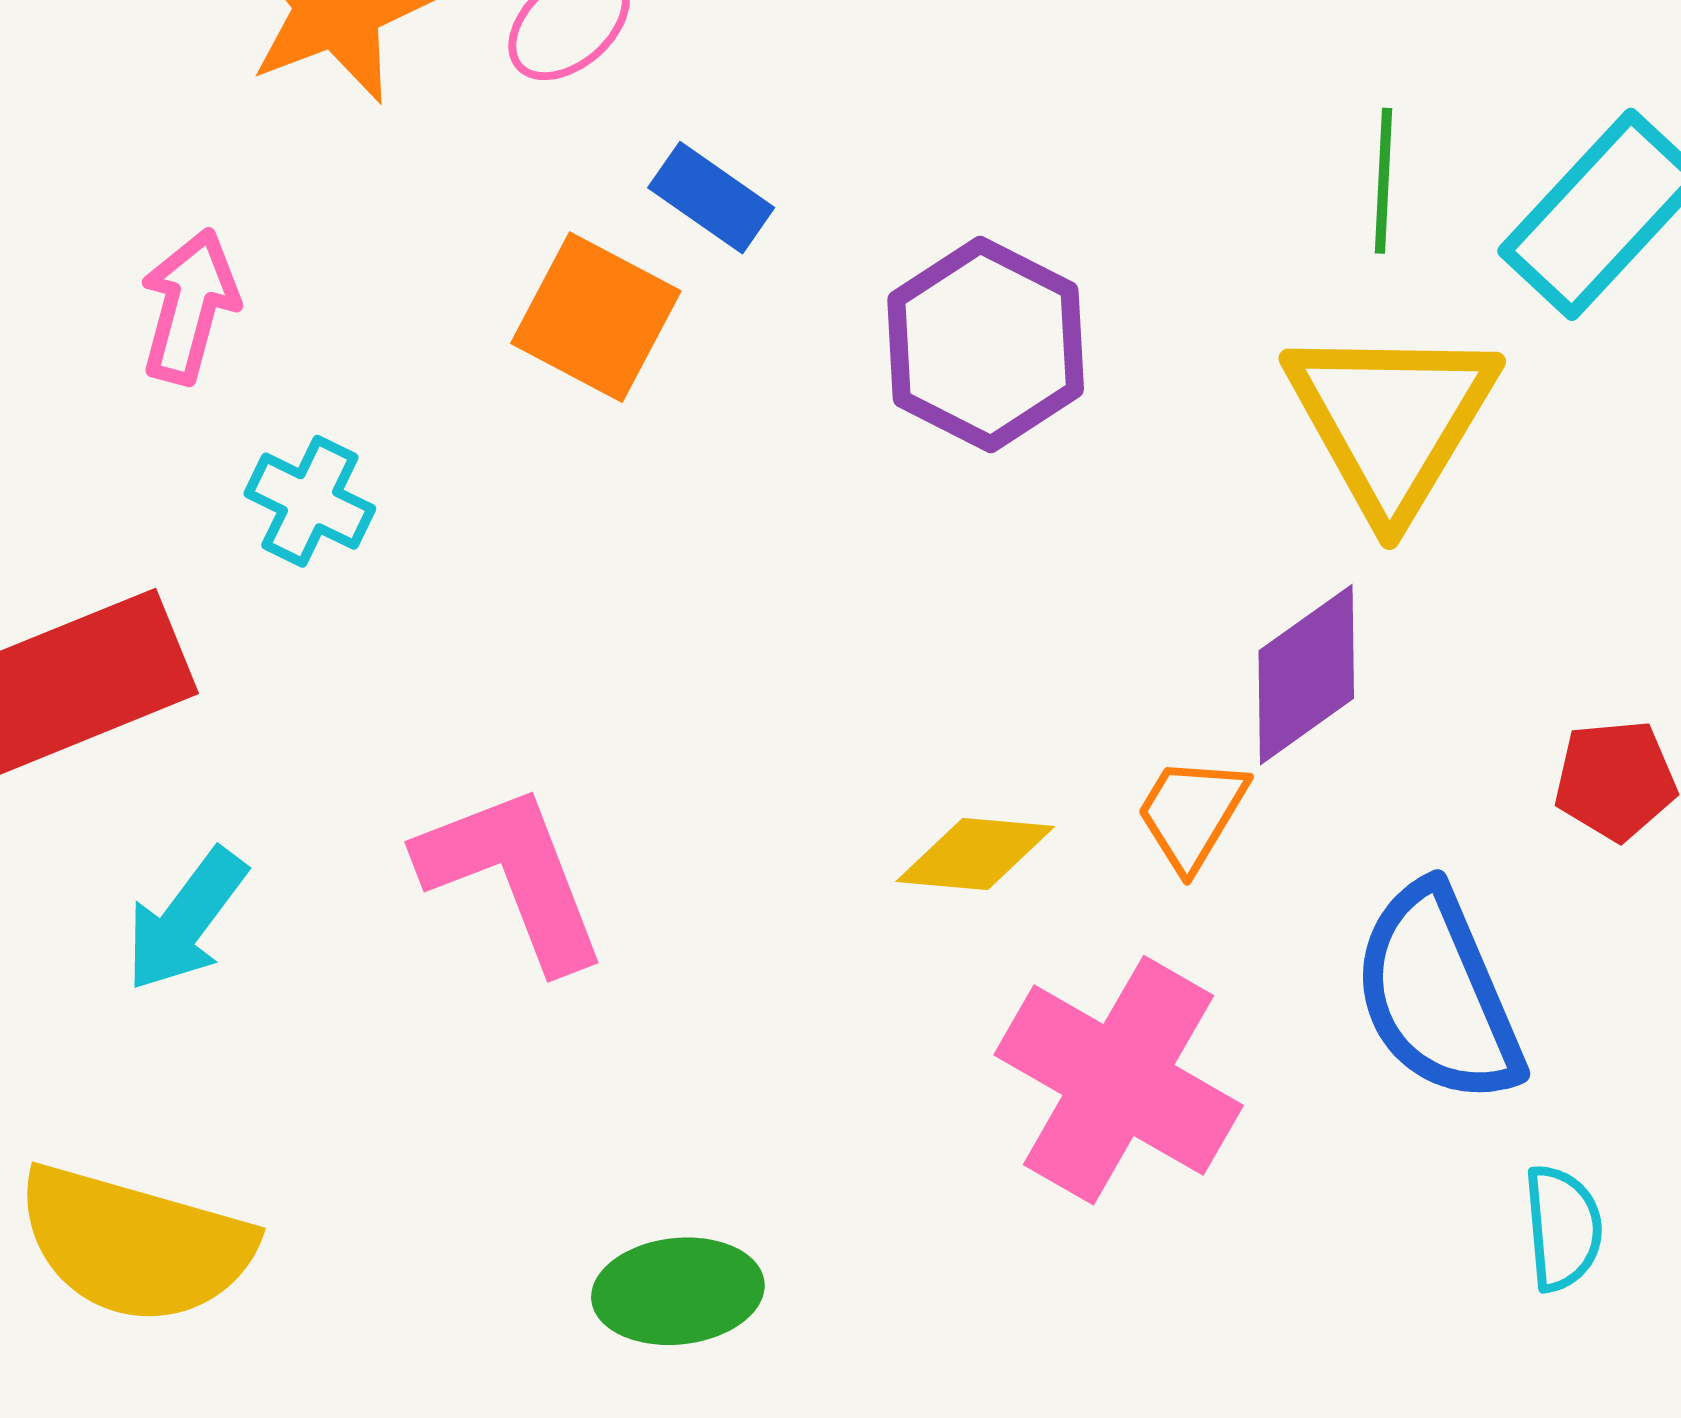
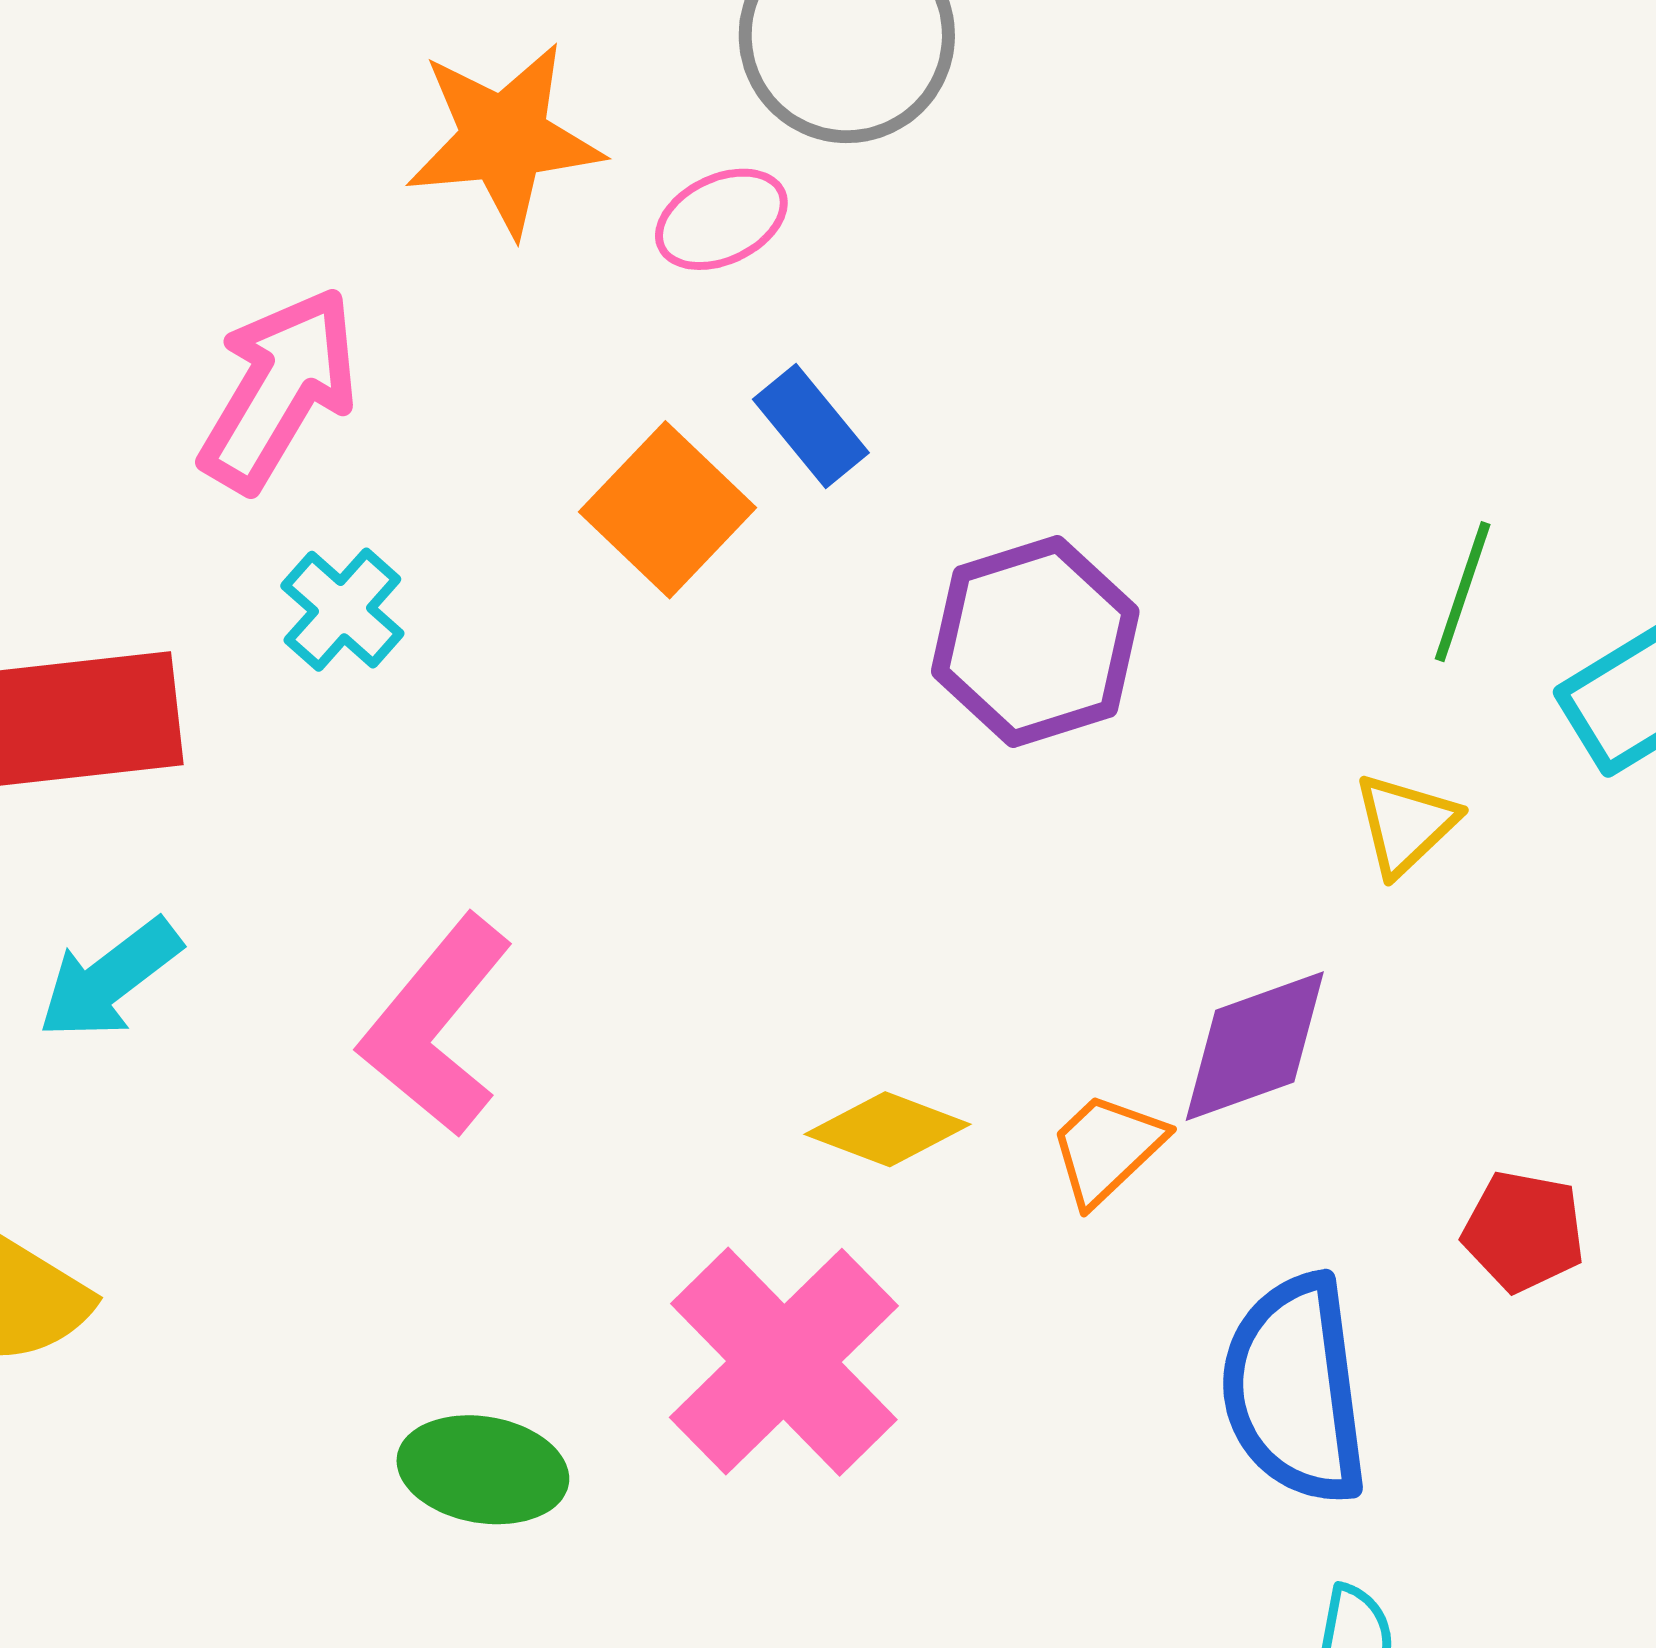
pink arrow: (189, 306) -> (279, 389), size x1.4
yellow triangle: (1391, 420) -> (1405, 824), size x0.5
pink L-shape: (513, 876) -> (436, 1026), turned -135
pink cross: (1119, 1080) -> (784, 1362), moved

